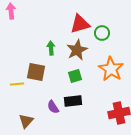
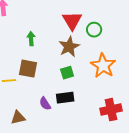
red triangle: (80, 24) -> (72, 21), turned -45
green arrow: (51, 48) -> (31, 39), moved
brown triangle: (26, 121) -> (18, 118), turned 35

